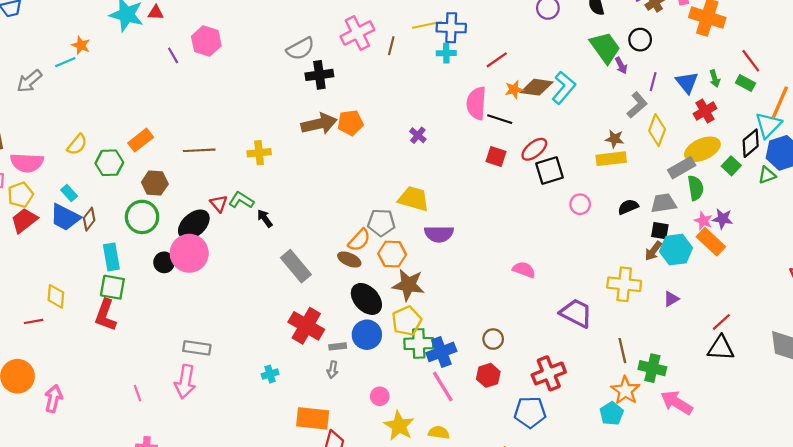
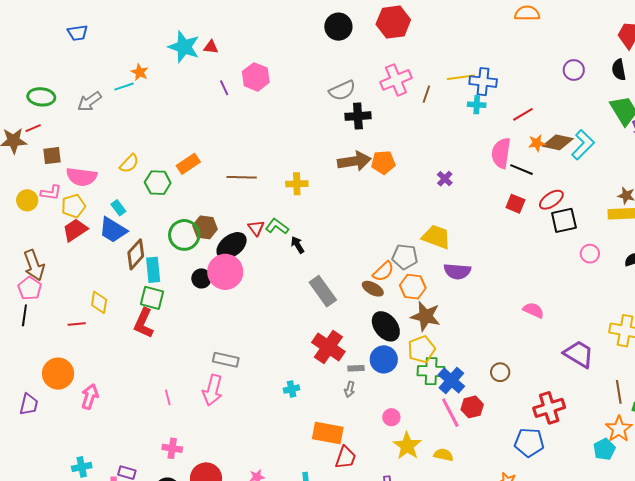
brown hexagon: (155, 183) -> (205, 227), moved
brown diamond: (89, 219) -> (136, 254), moved, size x1.4
blue cross: (441, 352) -> (451, 381), turned -32
red hexagon: (488, 375) -> (472, 407), moved

